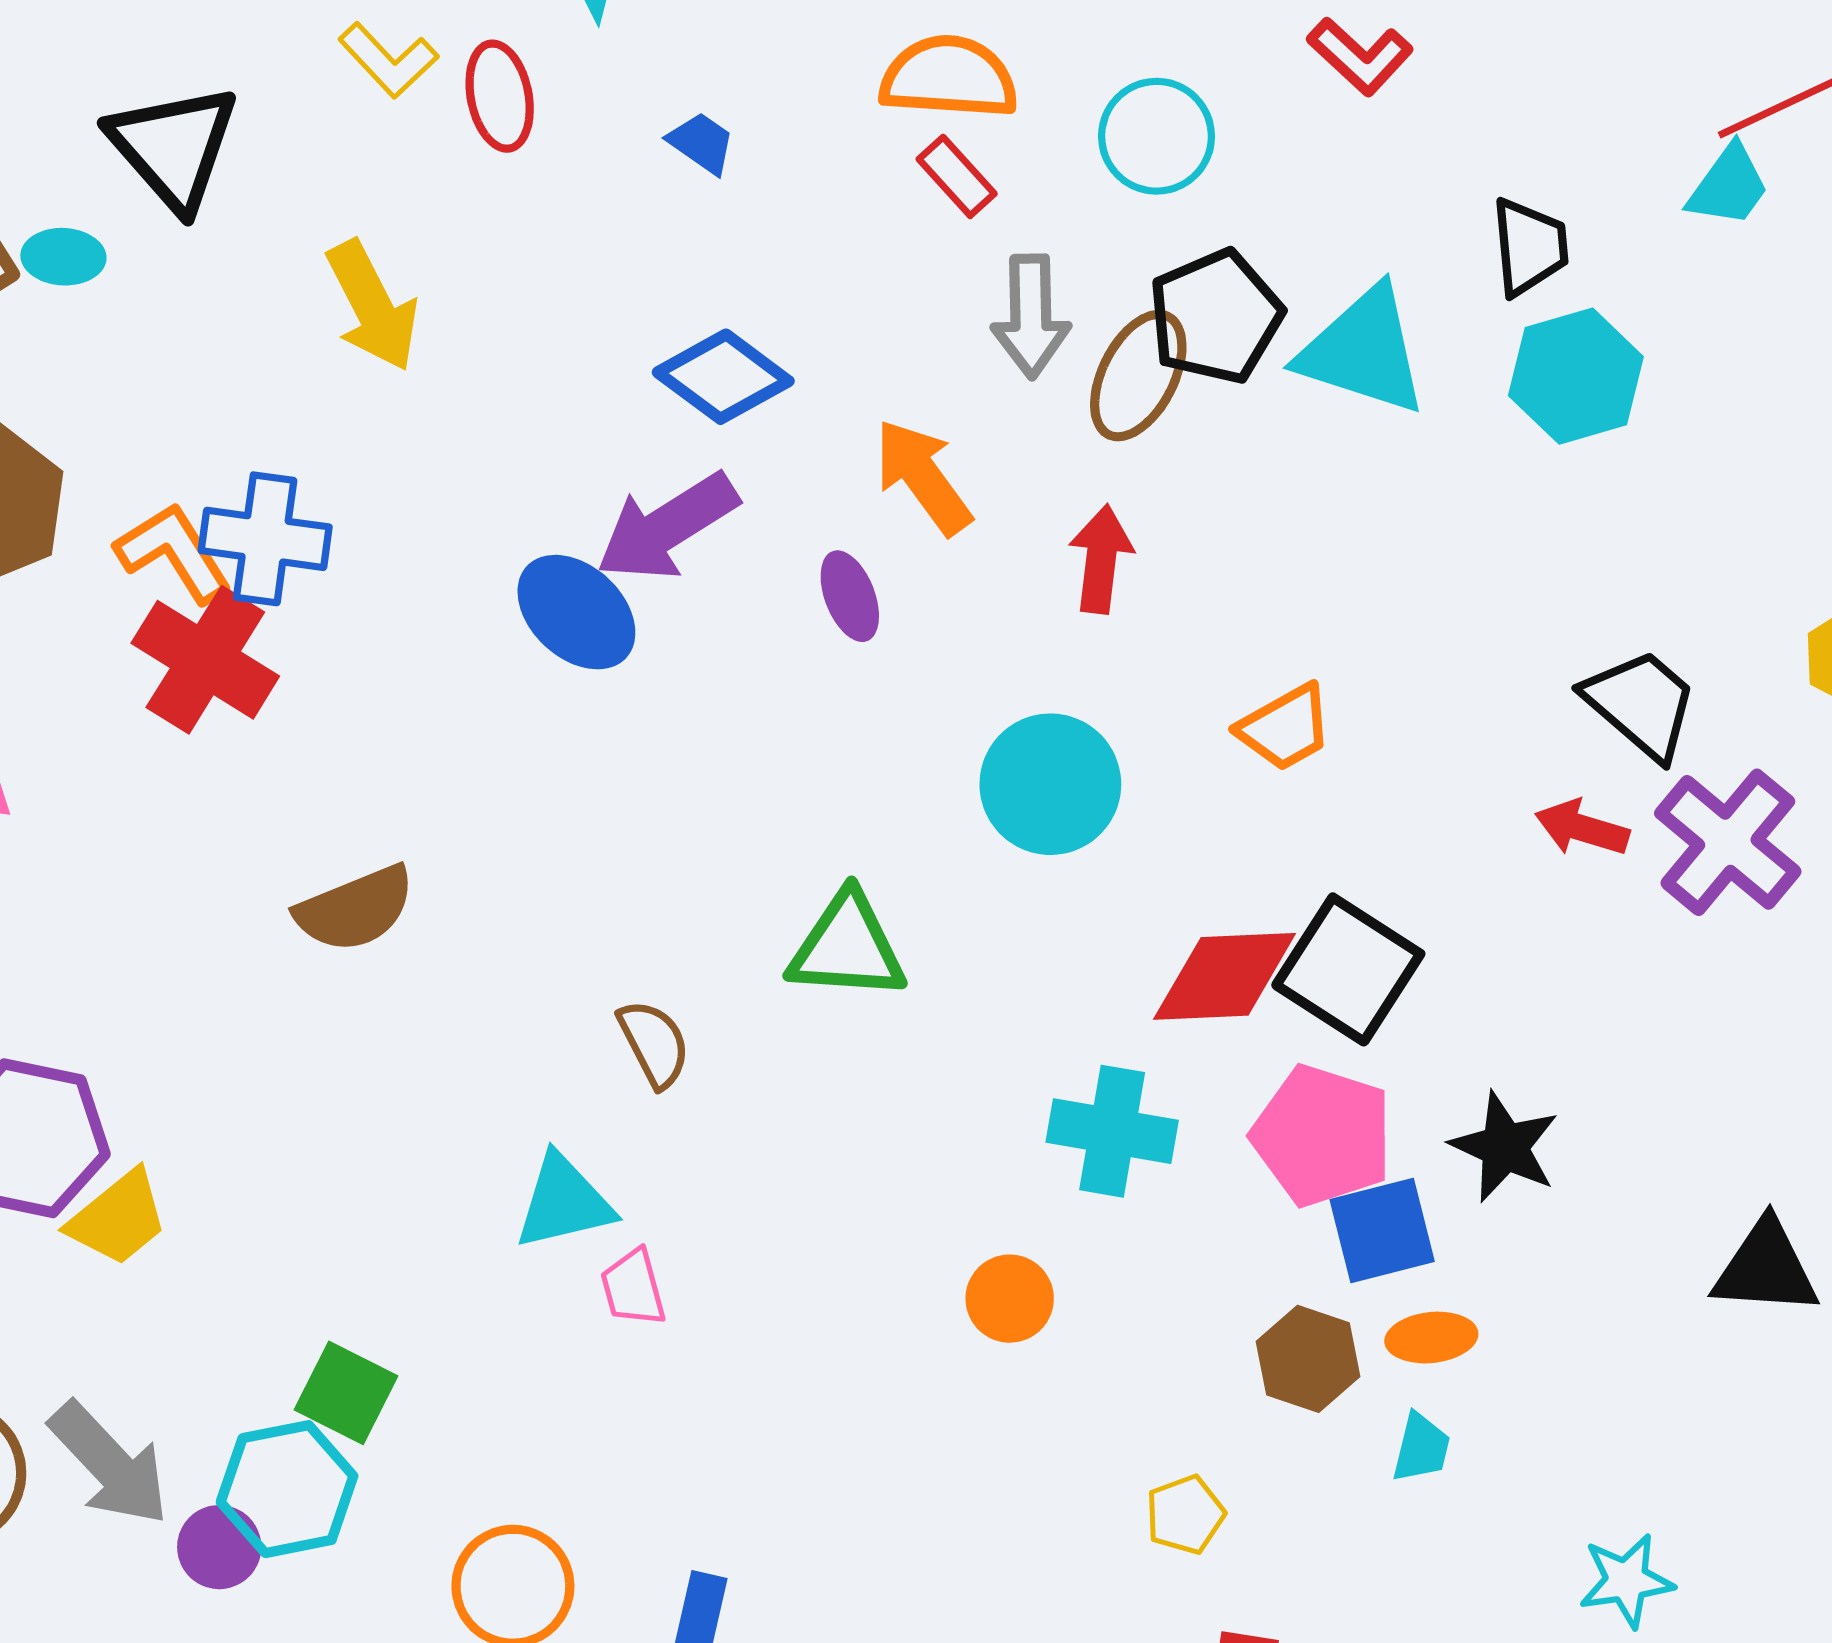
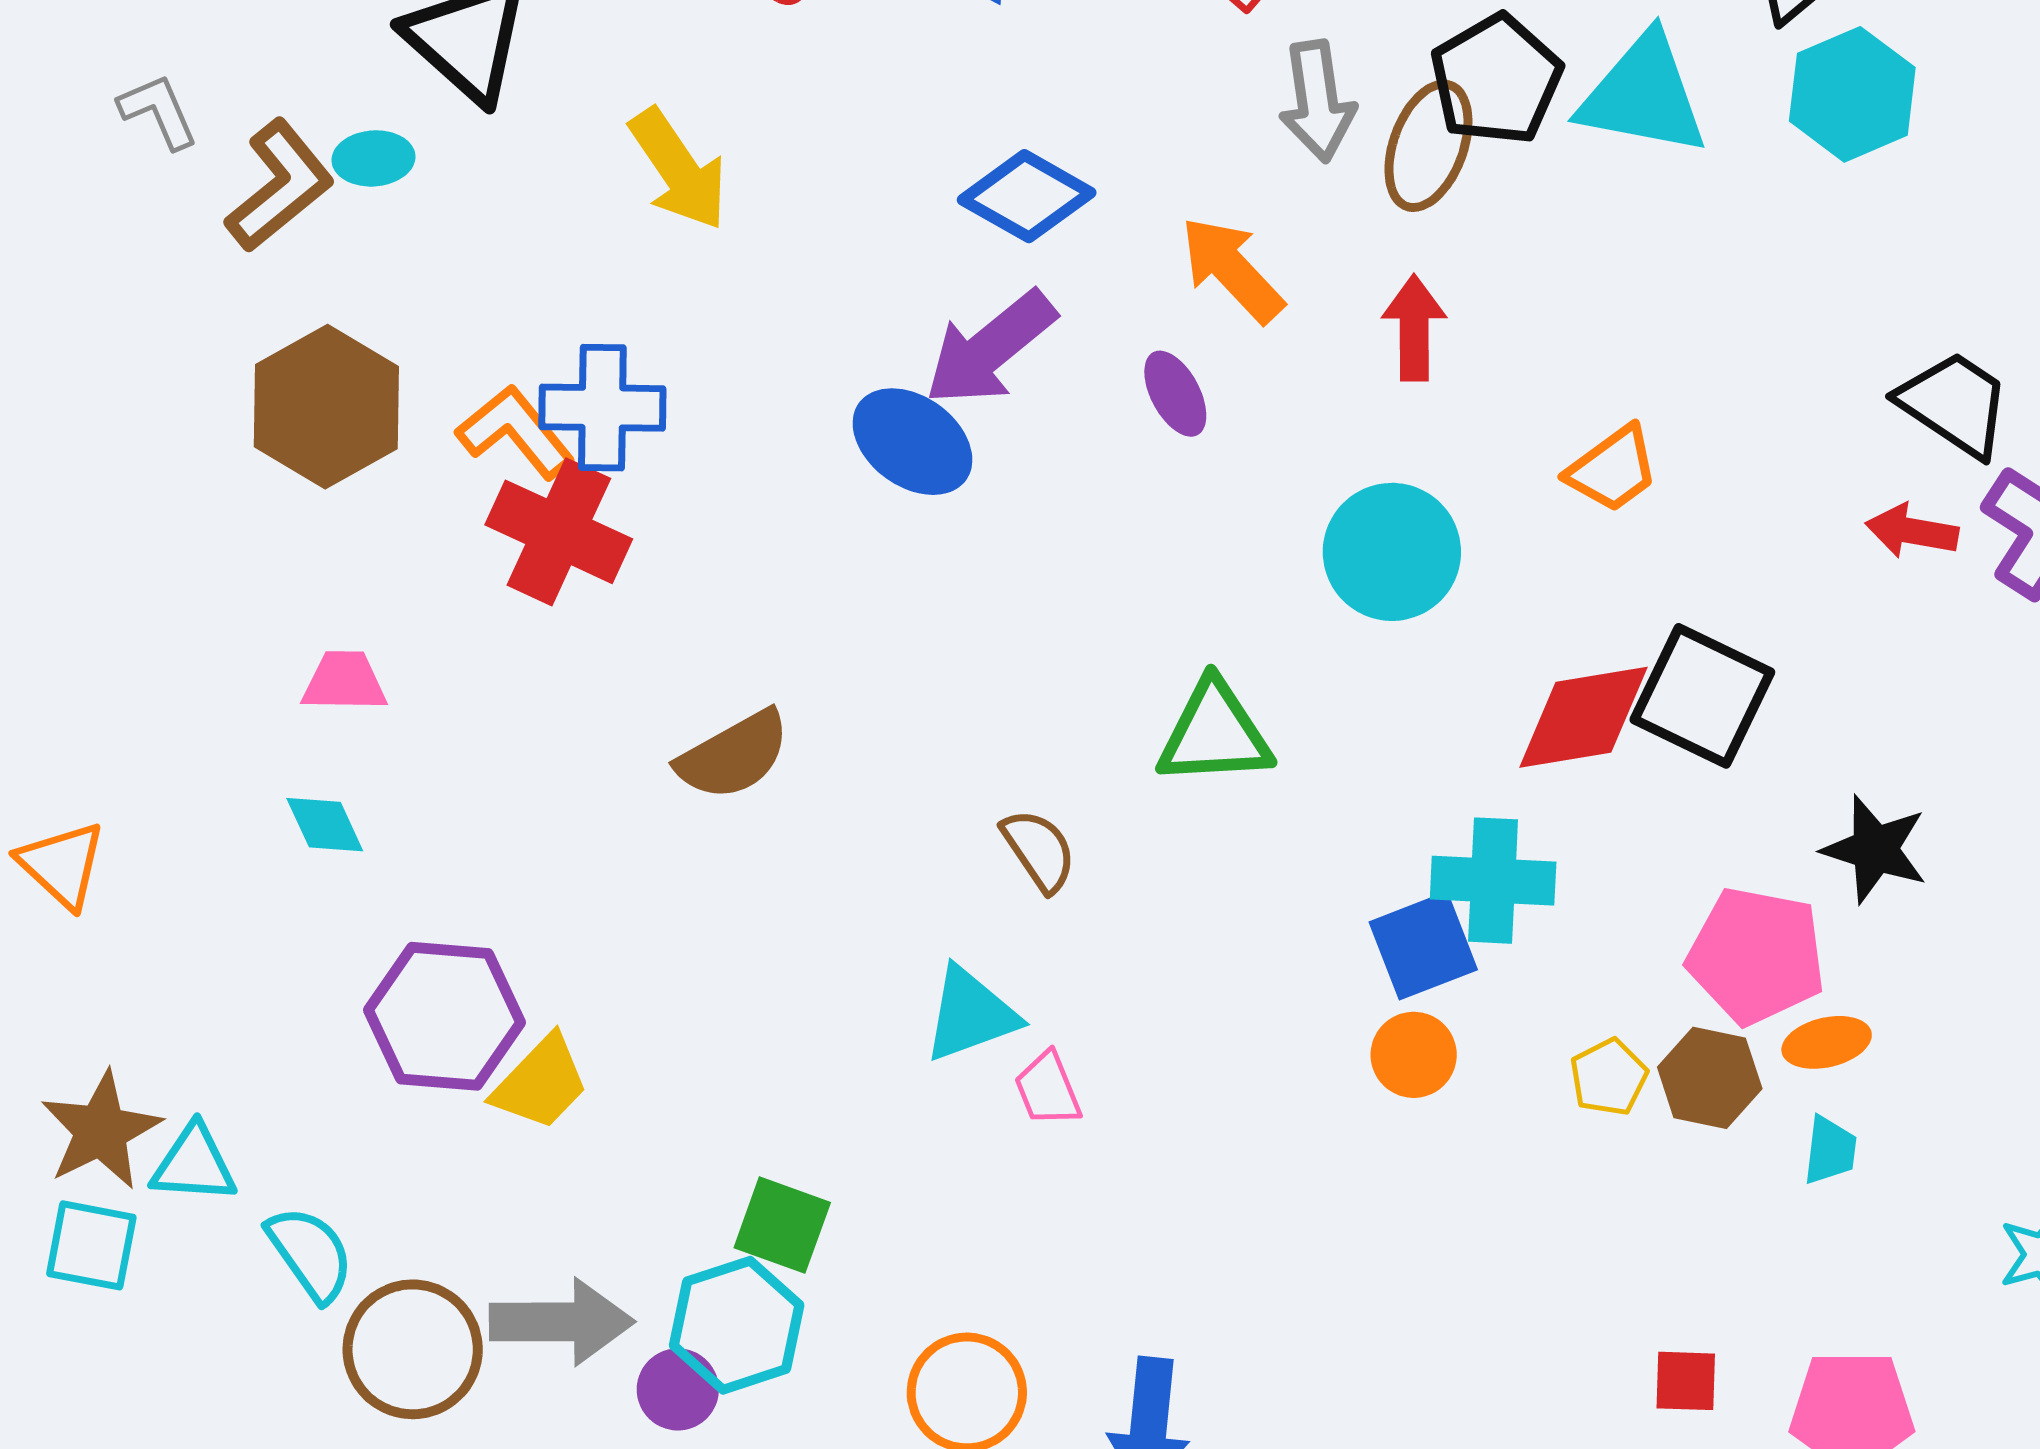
pink pentagon: (1322, 1136) -> (1756, 956), moved
blue square: (1382, 1230) -> (1423, 946), moved
gray arrow: (109, 1464) -> (562, 1322), turned -40
yellow pentagon: (1185, 1515) -> (1609, 1077), moved

